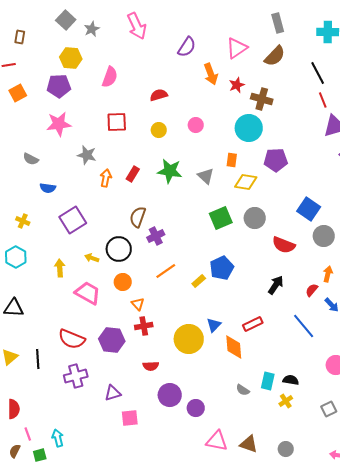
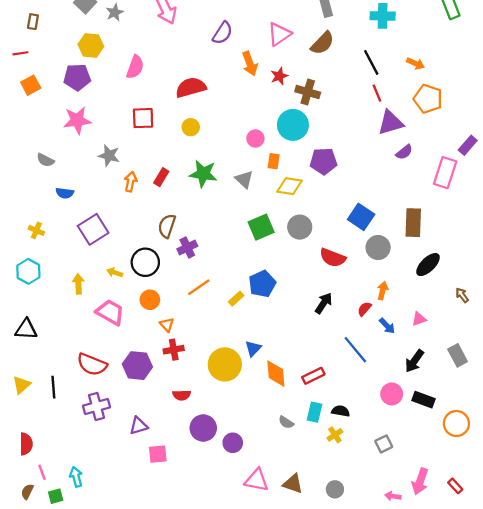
red semicircle: (159, 95) -> (191, 87), size x1.5
pink circle: (196, 125) -> (255, 139), moved
red rectangle: (253, 324) -> (313, 376), moved

